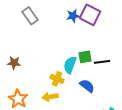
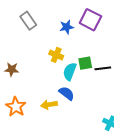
blue star: (73, 16) -> (67, 27), moved
yellow cross: (57, 79) -> (56, 55), moved
blue semicircle: (87, 86) -> (67, 93), moved

